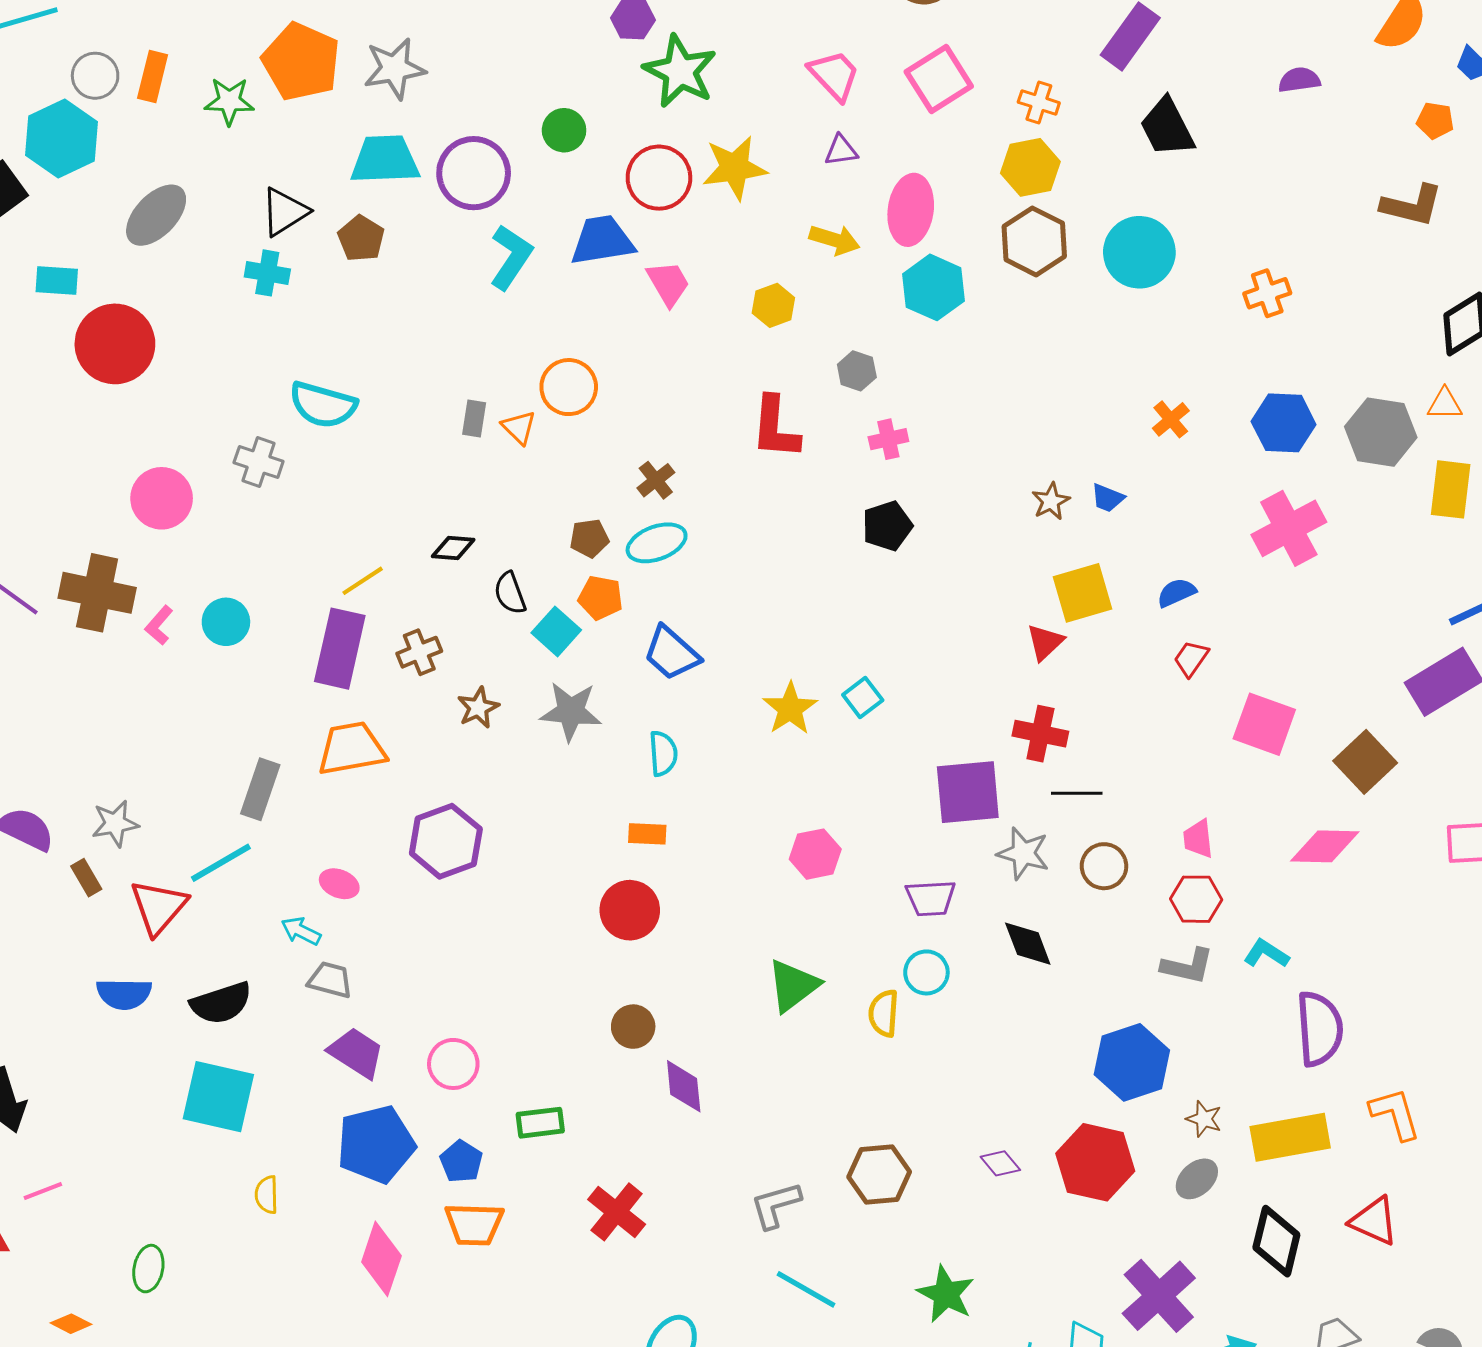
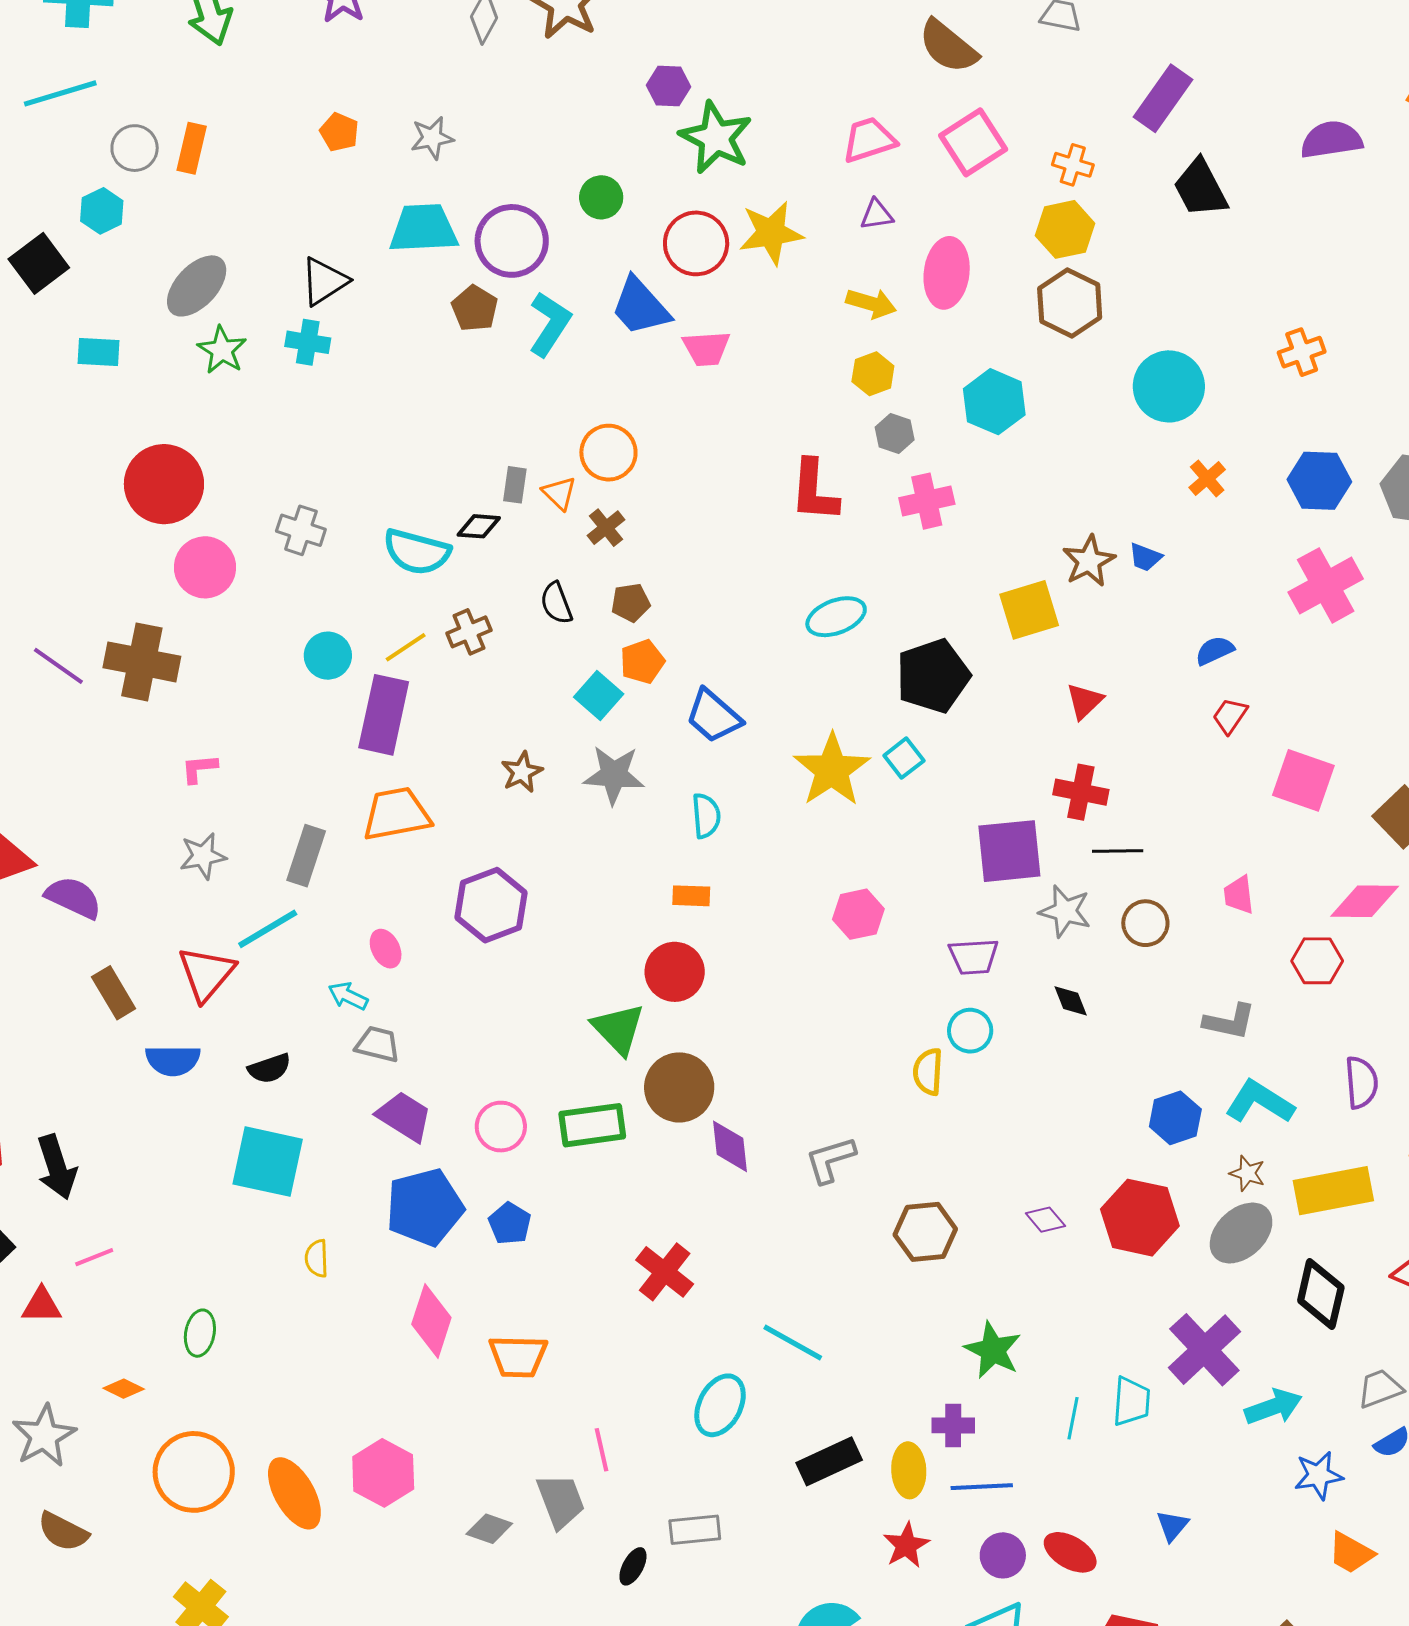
orange pentagon: (301, 62) -> (339, 132), size x0.5
gray star: (395, 69) -> (432, 138), size x0.7
pink trapezoid: (834, 75) -> (869, 140), turned -64
purple semicircle: (1299, 80) -> (1331, 140), size x1.5
green star: (229, 101) -> (222, 350), moved, turned 30
cyan hexagon: (62, 139) -> (102, 211), size x0.6
brown pentagon: (361, 238) -> (475, 308), moved
blue trapezoid: (602, 240) -> (640, 307), turned -122
cyan circle: (1139, 252) -> (1169, 386), moved
pink trapezoid: (668, 283) -> (706, 348), turned 117
cyan hexagon: (933, 287) -> (994, 402), moved
yellow hexagon: (773, 305) -> (873, 374), moved
red circle: (115, 344) -> (164, 484), moved
cyan semicircle: (323, 405) -> (417, 552), moved
pink cross: (888, 439) -> (927, 501), size x1.4
brown cross: (656, 480) -> (606, 528), moved
brown star: (1051, 501) -> (1089, 561), size x1.4
black pentagon: (887, 526) -> (933, 676), moved, size x1.5
cyan ellipse: (657, 543) -> (836, 617), moved
black diamond: (453, 548) -> (479, 526), moved
black semicircle: (510, 593) -> (556, 603), moved
yellow square: (1083, 593) -> (1029, 610), moved
orange pentagon: (600, 598) -> (642, 662), turned -30
cyan circle: (226, 622) -> (328, 656), moved
pink L-shape: (159, 625) -> (199, 768), moved, turned 45
brown cross: (419, 652) -> (469, 632), moved
yellow star: (790, 709) -> (832, 770), size x1.4
gray star: (115, 824) -> (203, 856), moved
brown rectangle: (86, 878) -> (114, 993), moved, size x1.4
pink ellipse: (339, 884) -> (386, 949), turned 42
red hexagon: (1196, 899) -> (1317, 961), moved
black diamond: (1028, 944) -> (1071, 1001), size x0.7
cyan L-shape: (1266, 954) -> (1260, 1102), moved, size x1.5
green triangle: (793, 985) -> (618, 1029), moved, turned -36
black semicircle: (221, 1003) -> (269, 1068), size x0.7
brown circle: (633, 1027) -> (679, 1087), size x1.6
purple semicircle: (1320, 1029) -> (1361, 1082), size x0.7
blue hexagon: (1132, 1062) -> (1175, 1118), size x0.7
green rectangle: (540, 1123) -> (592, 1125), moved, size x1.4
gray ellipse: (1197, 1179) -> (1241, 1233), size x1.5
gray L-shape: (776, 1205) -> (830, 1160), moved
orange trapezoid: (474, 1224) -> (518, 1356), moved
cyan line: (806, 1289) -> (793, 1342), moved

